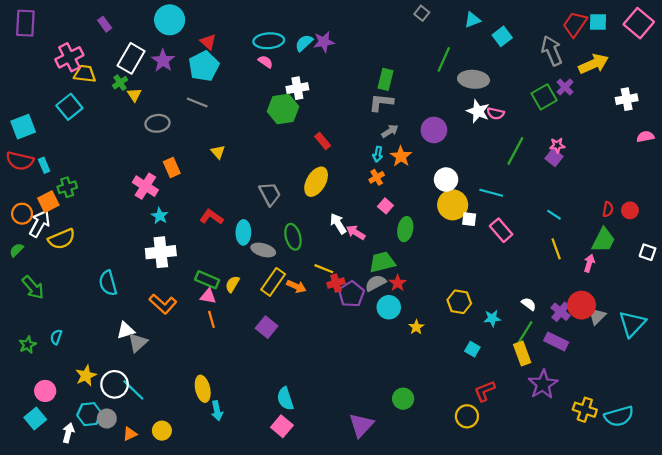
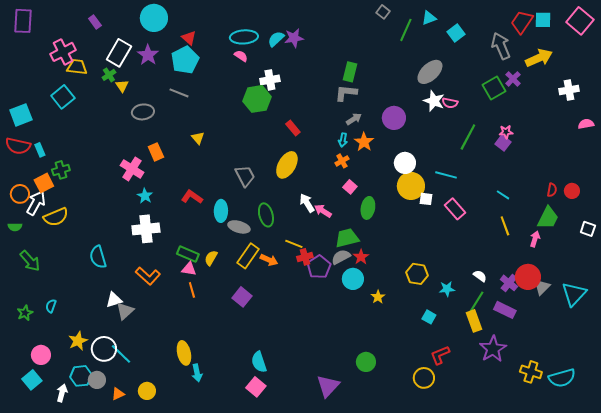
green line: (444, 59) -> (406, 30), moved
gray ellipse: (474, 79) -> (430, 72), turned -48
green semicircle: (17, 250) -> (15, 227), turned -136

